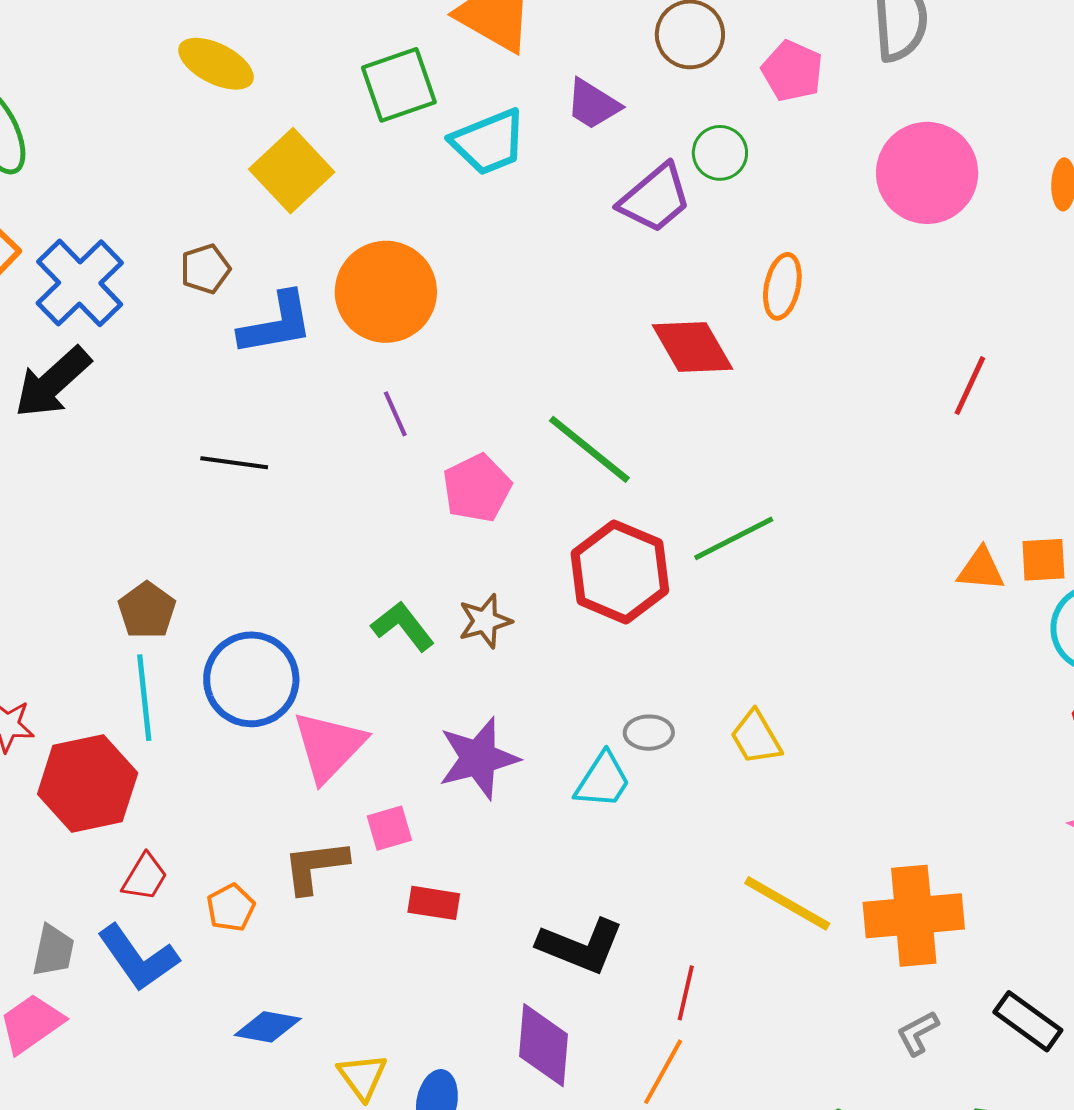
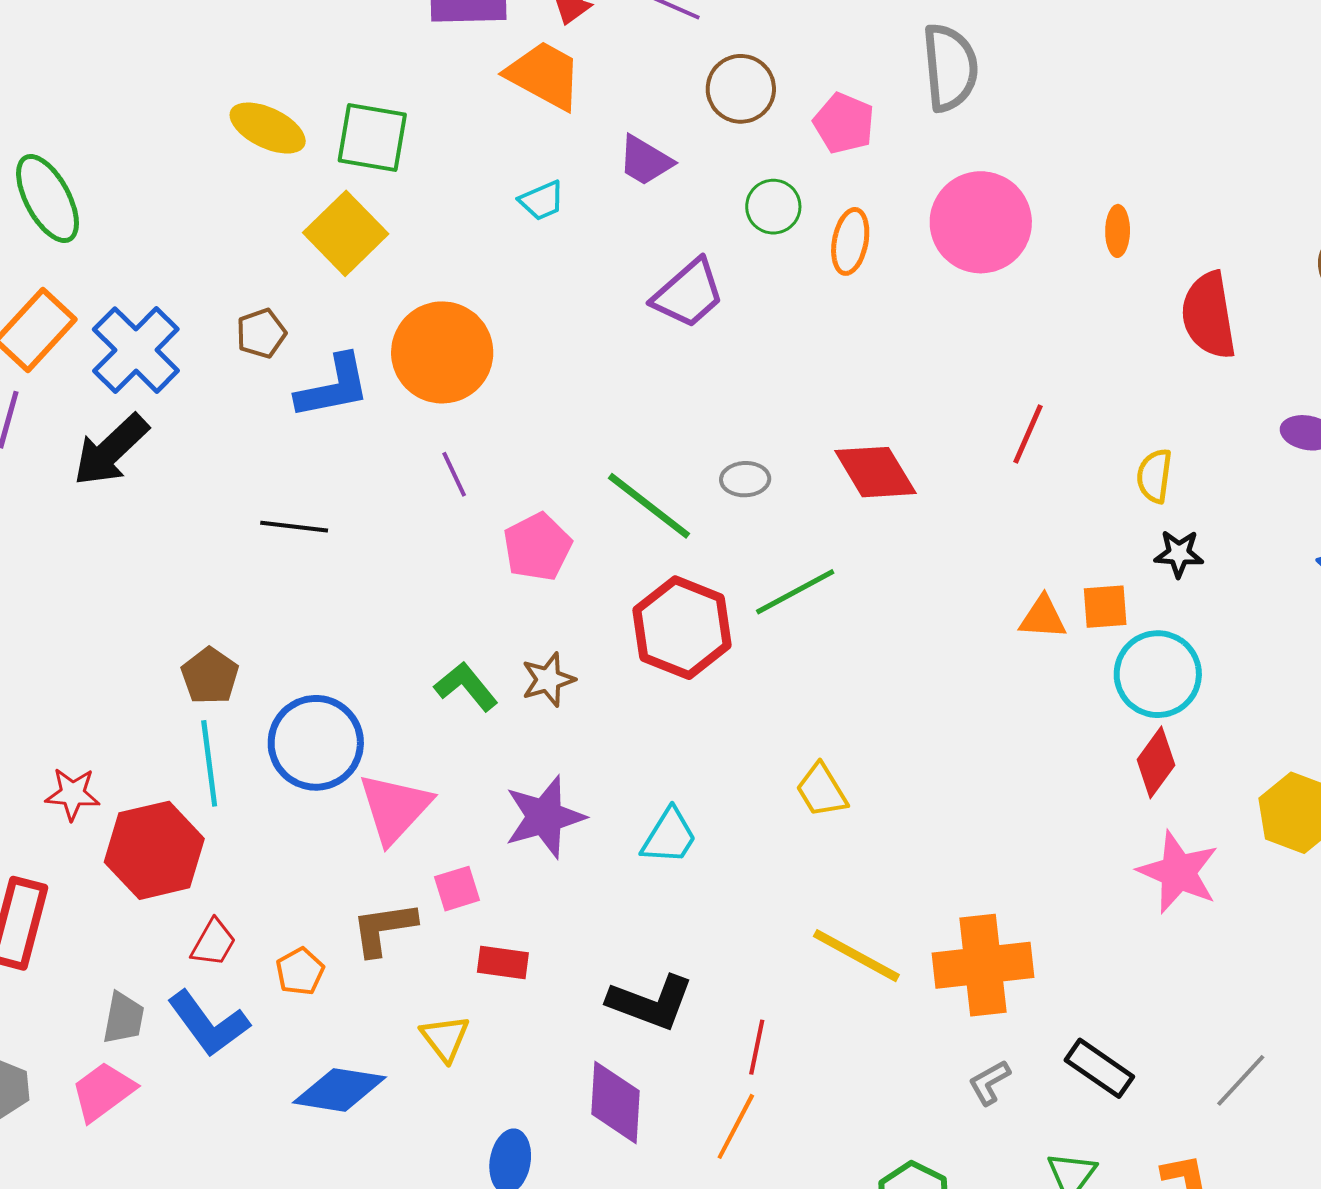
green square: (399, 85) -> (372, 137), moved, turned 30
cyan trapezoid: (489, 142) -> (542, 201), size x0.6
purple trapezoid: (655, 198) -> (688, 294), moved
orange ellipse: (782, 286) -> (850, 241), moved
red diamond: (692, 347) -> (875, 472), moved
gray ellipse: (649, 733) -> (745, 479), moved
blue diamond: (268, 1027) -> (339, 1090), size x1.4
yellow triangle: (362, 1077) -> (445, 1038), moved

